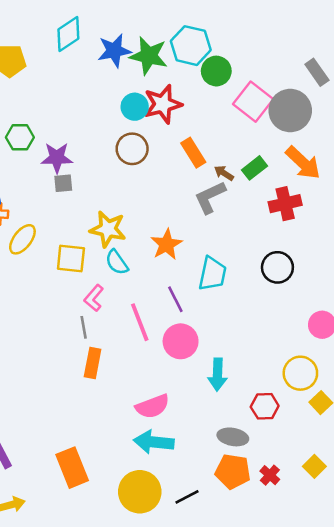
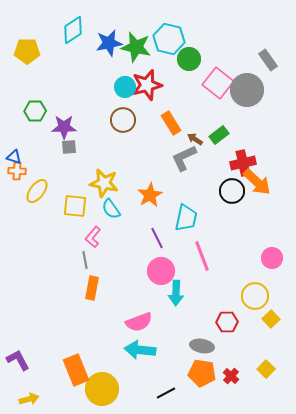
orange arrow: (303, 163) -> (257, 182), moved
black circle: (277, 267) -> (232, 191), moved
pink line: (140, 322) -> (202, 256), moved
cyan arrow: (218, 374) -> (176, 293), moved
yellow circle: (140, 492) -> (102, 389), moved

